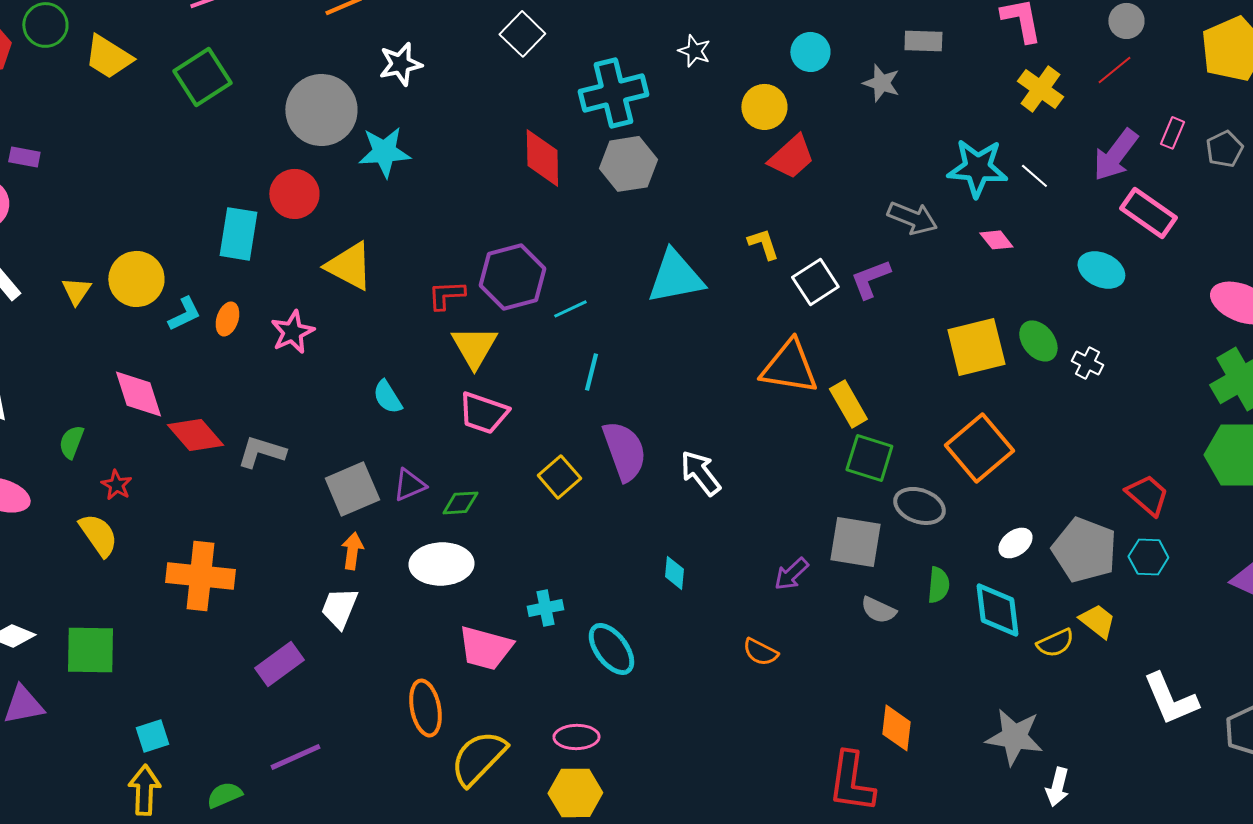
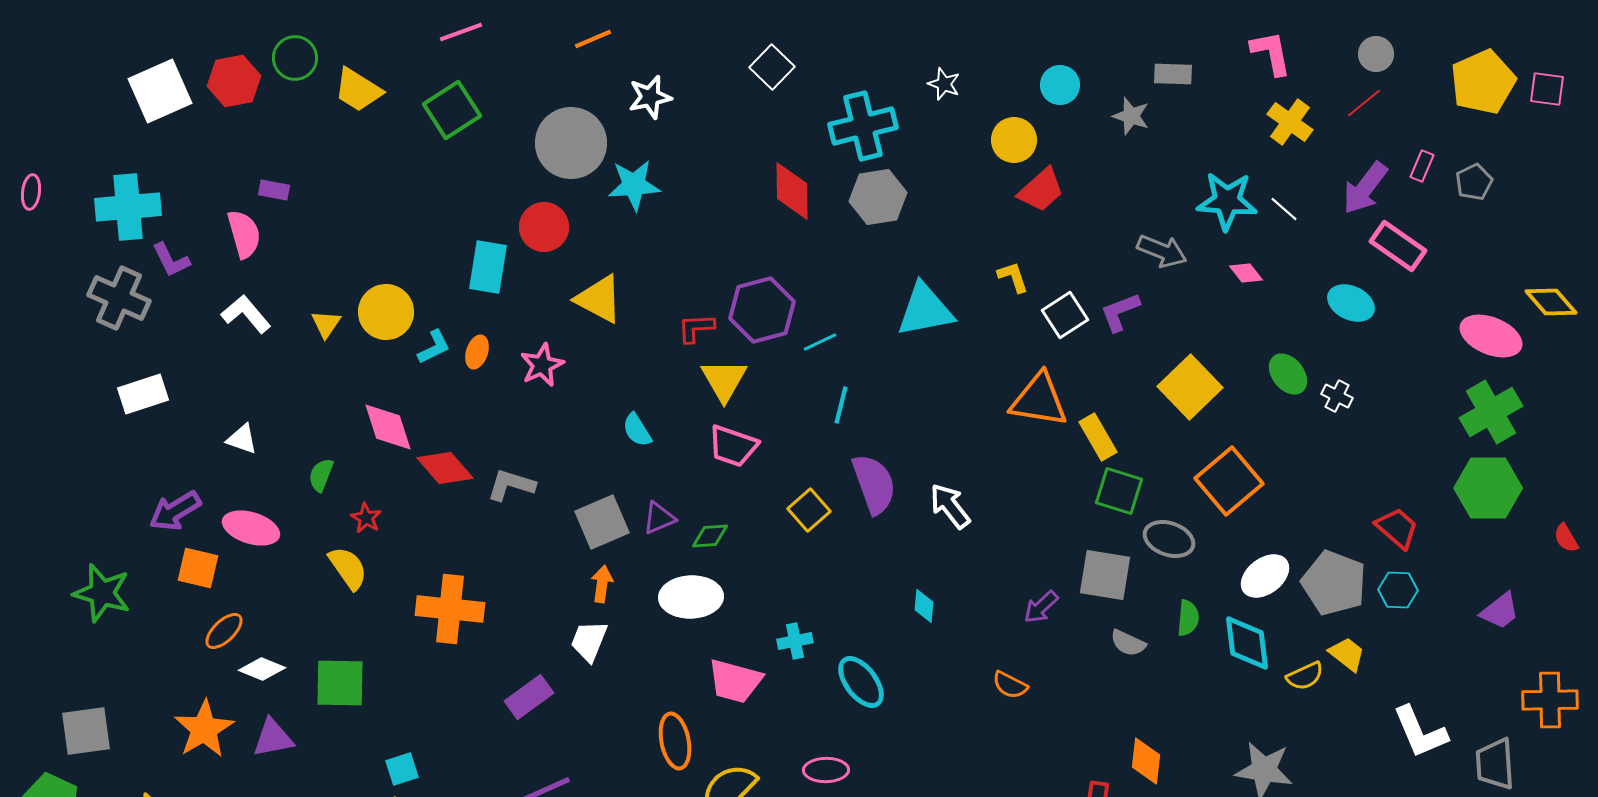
yellow square: (976, 347) -> (1190, 387), moved, turned -30
white ellipse: (1015, 543) -> (1265, 576), size x1.4

